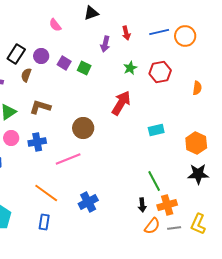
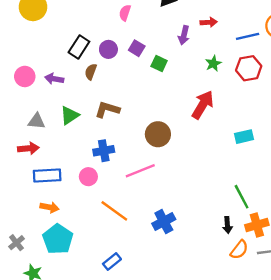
pink semicircle: (55, 25) -> (125, 13), turned 56
blue line: (159, 32) -> (248, 36), moved
red arrow: (126, 33) -> (209, 22), turned -80
purple square: (64, 63) -> (137, 48), moved
pink circle: (11, 138) -> (88, 177), moved
blue rectangle: (44, 222) -> (112, 262), moved, turned 42

